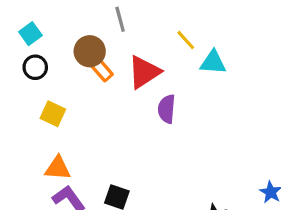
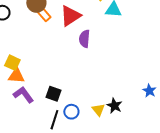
yellow square: (53, 114) -> (12, 63), moved

